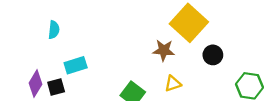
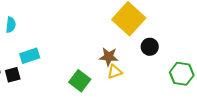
brown star: (164, 50) -> (109, 57), moved

